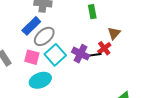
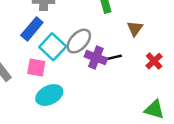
gray ellipse: (44, 36) -> (79, 41), moved
red cross: (104, 48) -> (154, 61), moved
cyan square: (55, 55) -> (53, 47), moved

